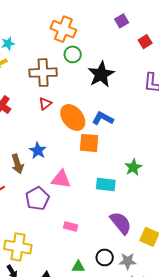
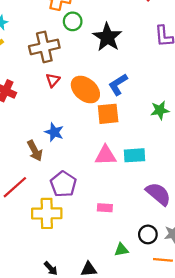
blue L-shape: (103, 118) -> (118, 84), turned -50
green star: (133, 167) -> (160, 110), moved, turned 30
pink triangle: (61, 179) -> (106, 155), moved
yellow cross: (18, 247) -> (47, 213), moved

